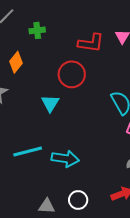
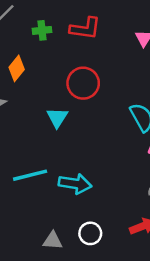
red L-shape: (91, 43) -> (85, 28), moved

